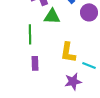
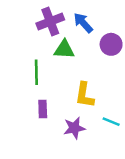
cyan line: (89, 65) -> (111, 122), moved
purple star: (73, 81) -> (74, 128), moved

